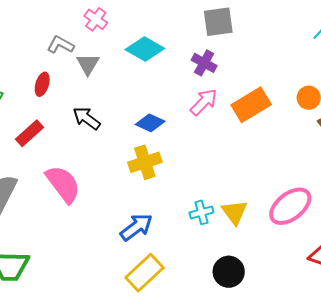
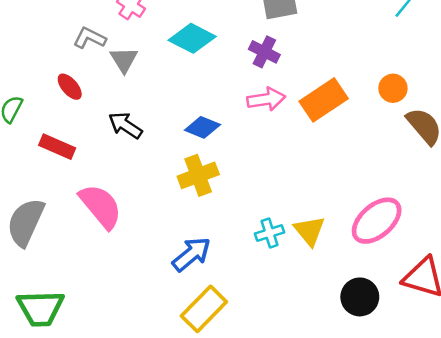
red ellipse: (42, 84) -> (70, 87), turned -55
pink arrow: (204, 102) -> (266, 99), turned 40
red rectangle: (30, 133) -> (57, 147), turned 68
black circle: (229, 272) -> (360, 297), moved

